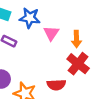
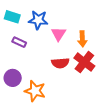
red semicircle: (56, 85) -> (60, 63), moved

